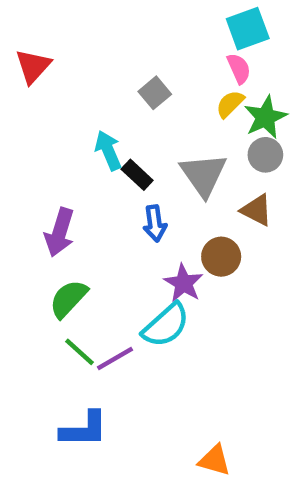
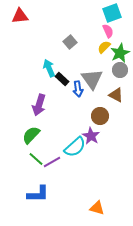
red triangle: (33, 66) -> (20, 16), moved, turned 42
blue arrow: (155, 223) -> (78, 89), moved
purple arrow: (60, 232) -> (39, 105), moved
purple star: (184, 283) -> (91, 136), moved

